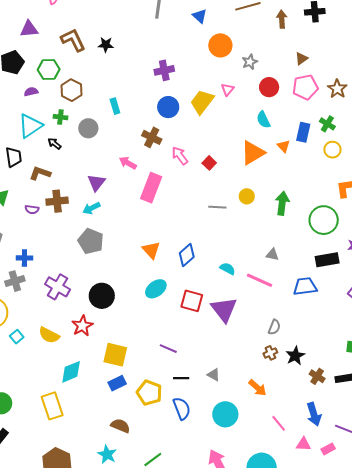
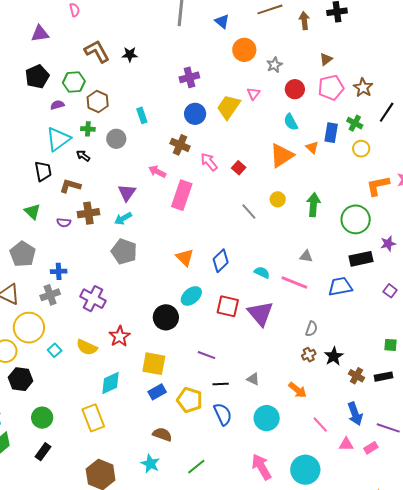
purple triangle: (29, 29) -> (40, 34), moved
gray line: (217, 207) -> (249, 211), turned 48
black circle: (102, 296) -> (166, 317), moved

